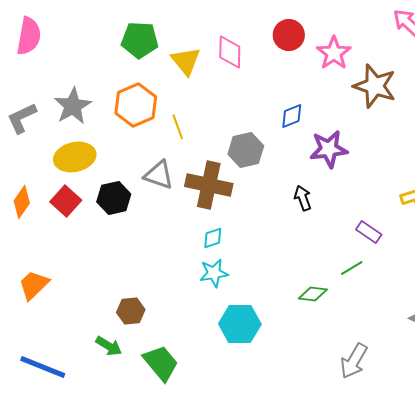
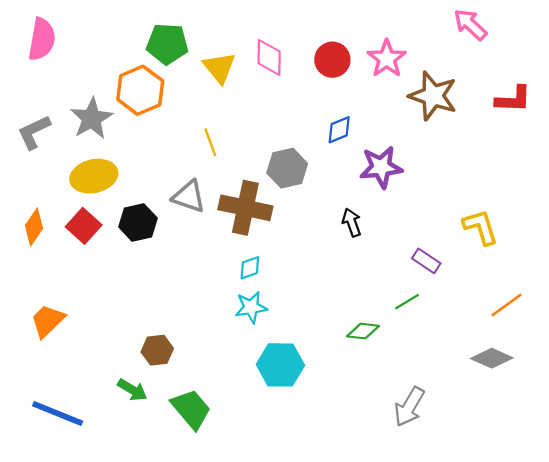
red circle: (289, 35) -> (332, 60), moved
orange hexagon: (136, 105) -> (140, 90), moved

